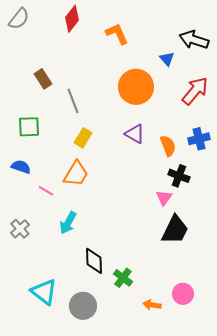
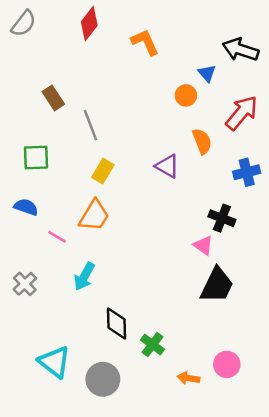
orange circle: (136, 87) -> (186, 95), moved, size x0.5
orange semicircle: (168, 146) -> (202, 141), moved
pink triangle: (164, 198) -> (203, 245), turned -30

